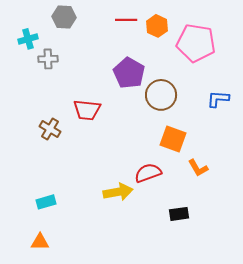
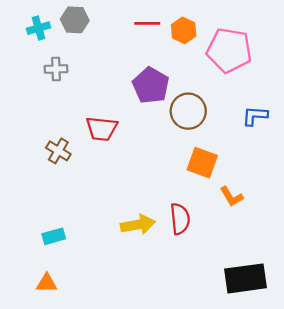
cyan cross: (28, 39) -> (38, 28), moved
red semicircle: (148, 173) -> (180, 219), moved, turned 104
black rectangle: (179, 214) -> (246, 278), moved, size x1.8

